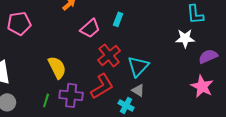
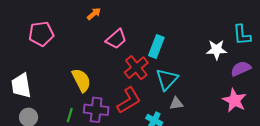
cyan L-shape: (195, 14) -> (242, 35), moved
cyan rectangle: (118, 19) -> (156, 46), moved, size x1.5
gray triangle: (138, 90) -> (176, 104), moved, turned -40

